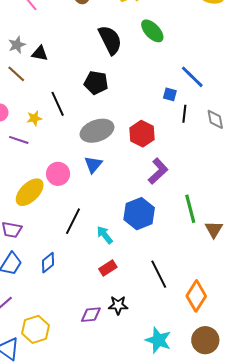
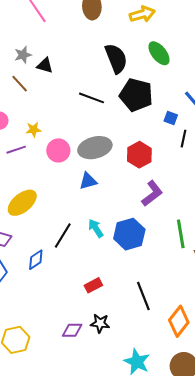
black pentagon: (96, 83) -> (136, 95), moved, size x1.4
black line: (58, 104) -> (91, 98), moved, turned -50
purple line: (19, 140) -> (16, 150), turned -42
blue triangle: (93, 165) -> (88, 181), turned 30
pink circle: (58, 174) -> (58, 150), moved
cyan arrow: (105, 235) -> (96, 228), moved
blue diamond: (48, 263) -> (36, 260), moved

